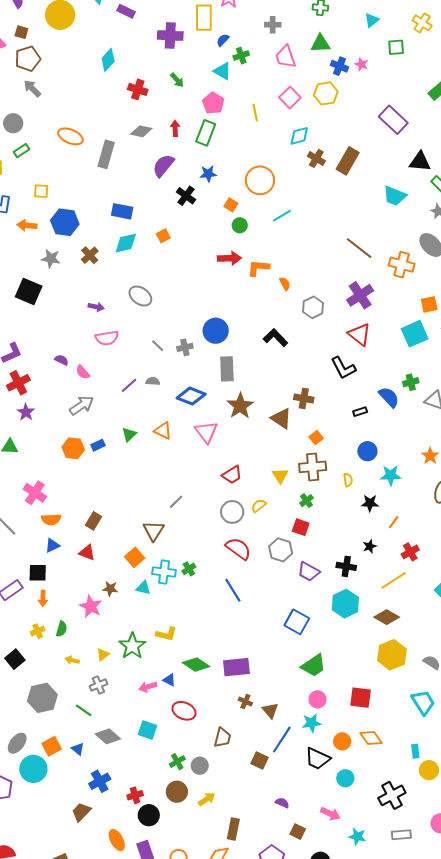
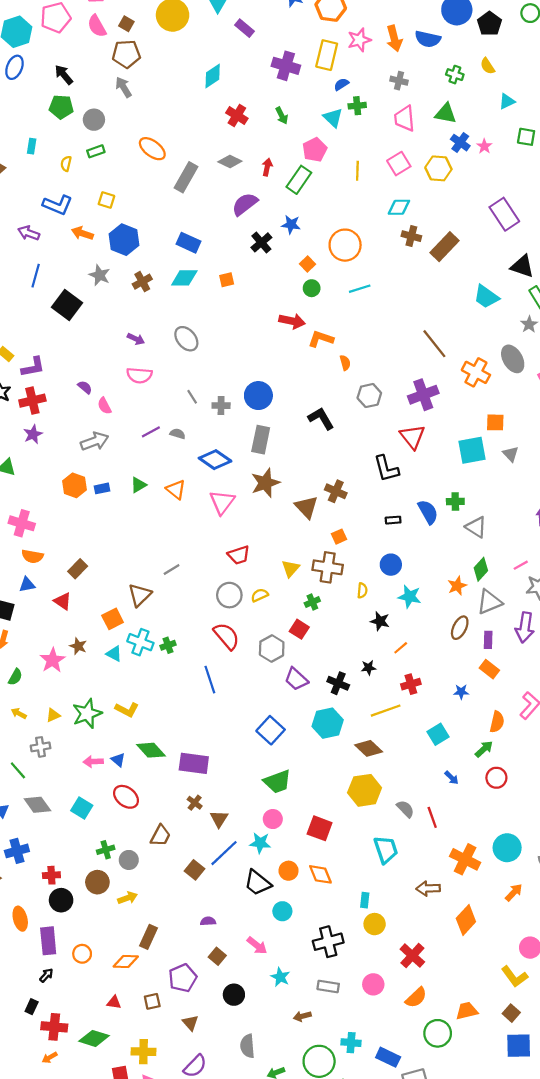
brown cross: (316, 158) -> (411, 236), turned -30
pink cross: (35, 493) -> (22, 523), turned -30
purple semicircle: (282, 803) -> (208, 921), turned -40

